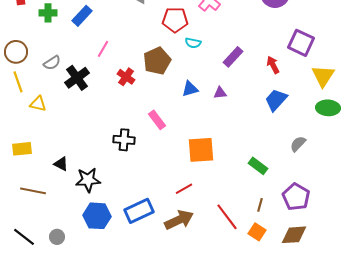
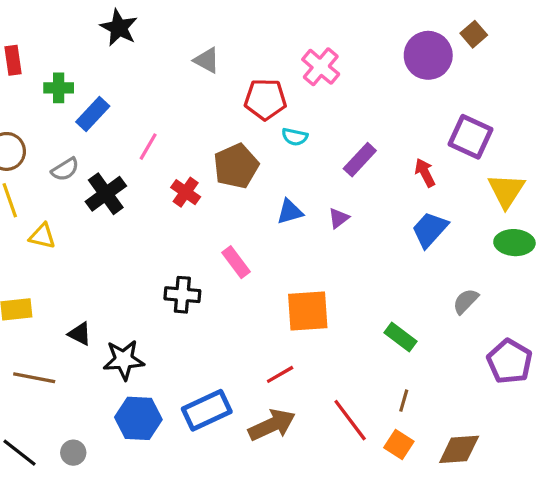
blue rectangle: (82, 16) -> (93, 114), moved
purple triangle: (220, 93) -> (339, 218), turned -32
purple pentagon: (296, 197) -> (510, 361), moved

